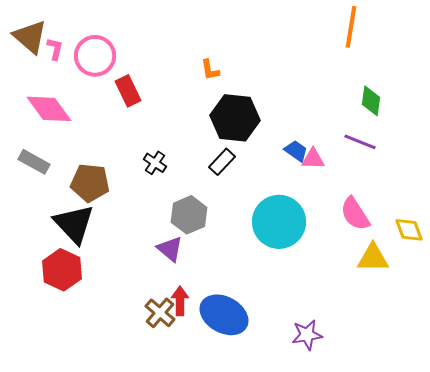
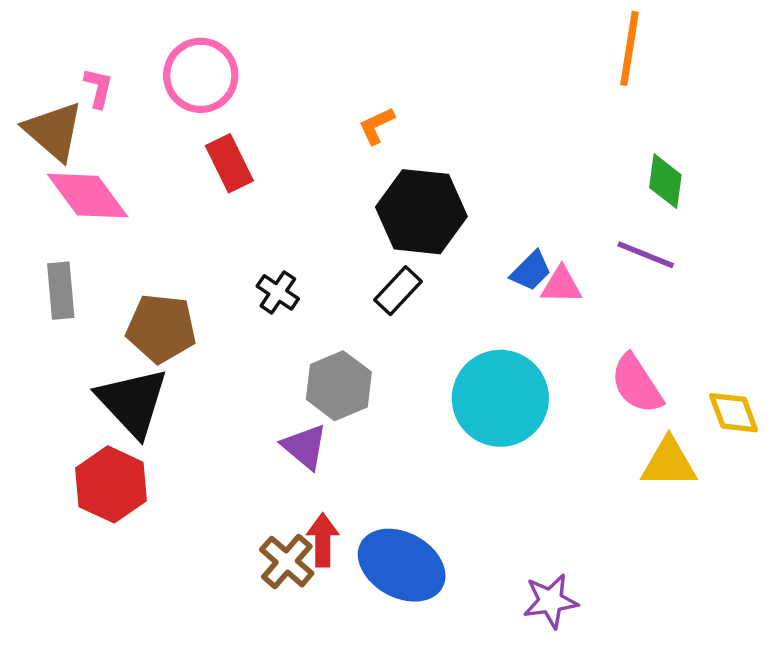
brown triangle: (30, 37) -> (54, 131), moved
pink circle: (95, 56) -> (201, 75), moved
orange L-shape: (210, 70) -> (377, 126), turned 75
blue trapezoid: (296, 151) -> (531, 271), turned 100
gray rectangle: (34, 162) -> (61, 291), turned 56

